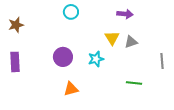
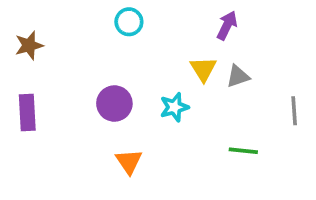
purple arrow: (125, 14) -> (227, 25), turned -70
orange triangle: (71, 89) -> (129, 162), turned -49

